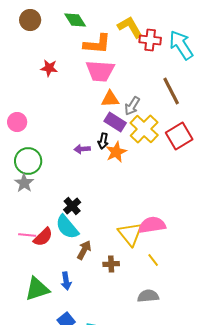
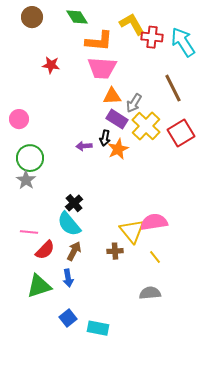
red semicircle: (43, 237) -> (45, 250), moved
brown arrow: (84, 250) -> (74, 251), moved
brown cross: (111, 264) -> (115, 251), moved

